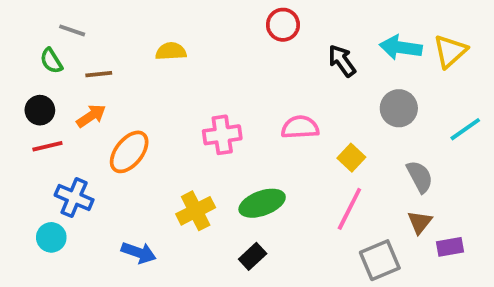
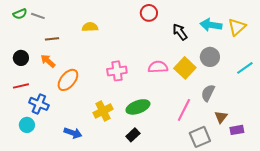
green semicircle: (51, 61) -> (20, 14), moved, turned -80
orange arrow: (91, 116) -> (48, 61), turned -105
red line: (47, 146) -> (21, 86), moved
yellow square: (351, 158) -> (185, 68), moved, size x1.5
gray semicircle: (420, 177) -> (208, 93), moved, turned -126

